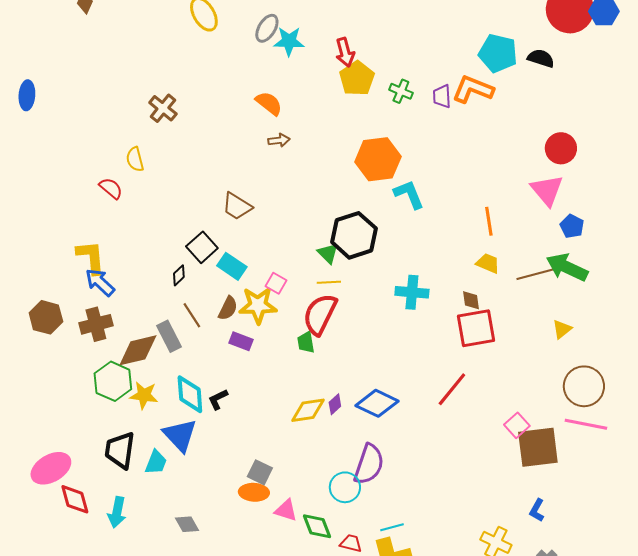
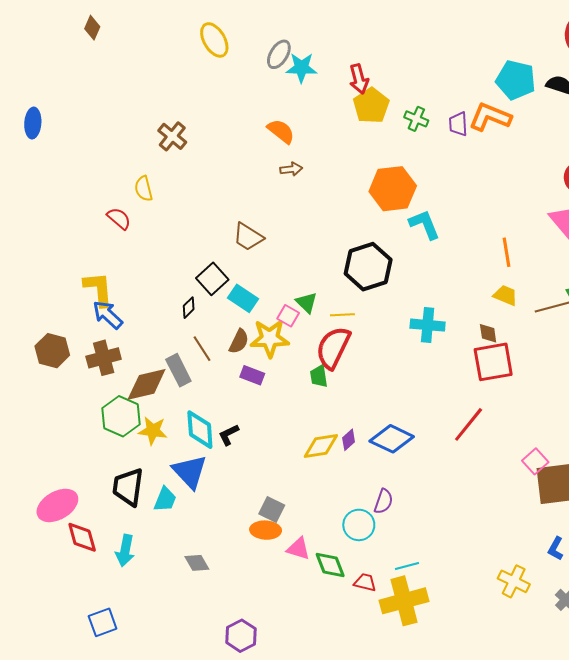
green triangle: (328, 253) -> (307, 302), moved
purple semicircle: (369, 464) -> (383, 501), size x0.6

